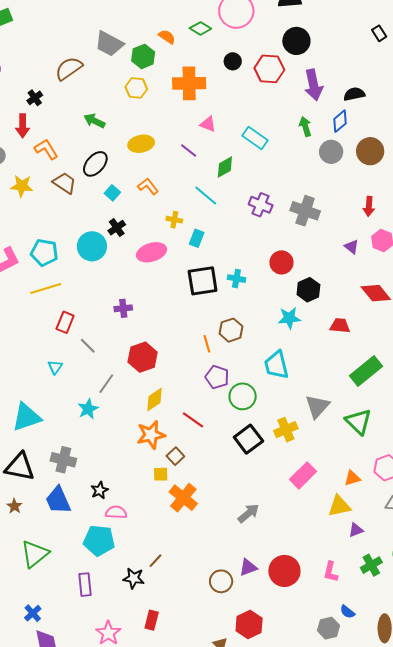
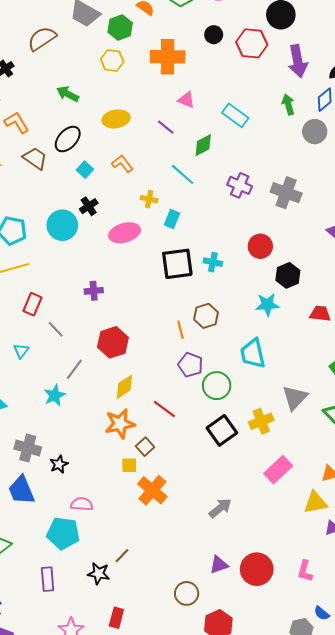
black star: (100, 490) -> (59, 464), moved
brown circle: (221, 581) -> (187, 593), moved

